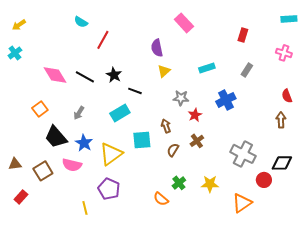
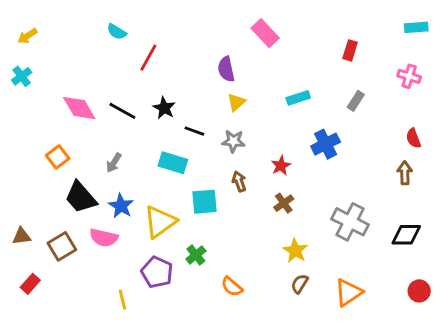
gray star: (181, 98) -> (233, 141), moved
cyan rectangle: (120, 113) -> (173, 163), turned 48
brown semicircle: (173, 150) -> (300, 284), moved
red circle: (264, 180) -> (419, 291), moved
green cross: (179, 183) -> (196, 255), moved
yellow star: (210, 184) -> (295, 251), moved, turned 30

